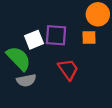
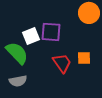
orange square: (89, 37) -> (84, 58), moved
gray semicircle: (26, 80) -> (18, 81), moved

